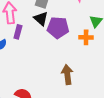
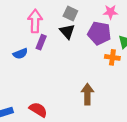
purple pentagon: (58, 28) -> (99, 33), moved

